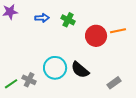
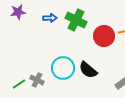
green cross: (68, 20) -> (76, 20), size x1.5

